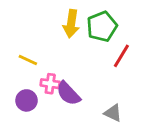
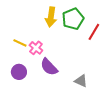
red line: (121, 56) -> (94, 32), moved
pink cross: (50, 84) -> (36, 48), moved, turned 32

